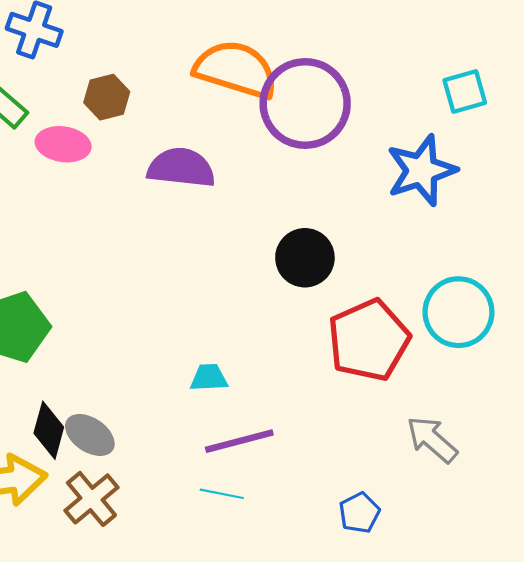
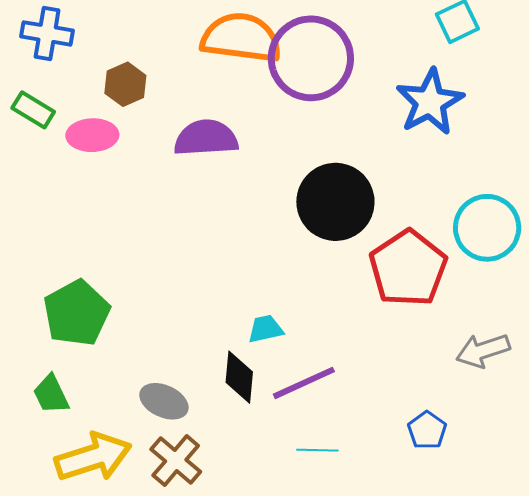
black circle: (305, 258) -> (335, 202), size x1.4
black diamond: (49, 430) -> (239, 377), moved
gray arrow: (432, 440) -> (483, 351), turned -50
cyan line: (222, 494) -> (317, 450), moved

